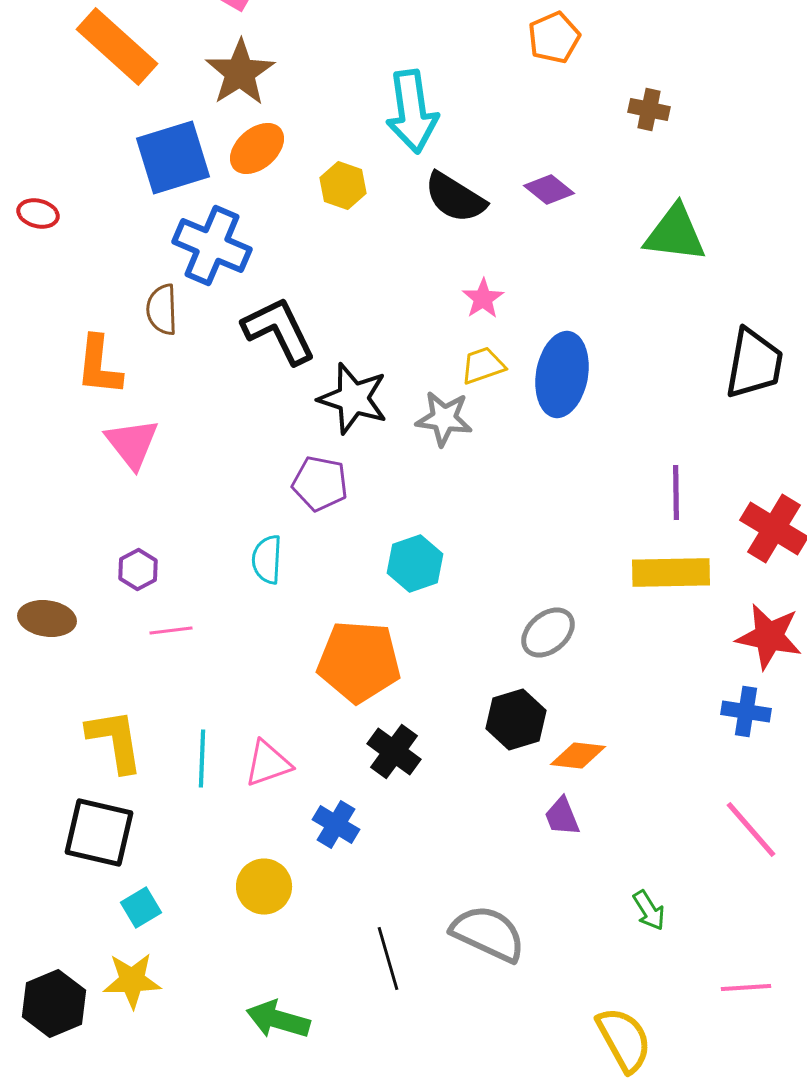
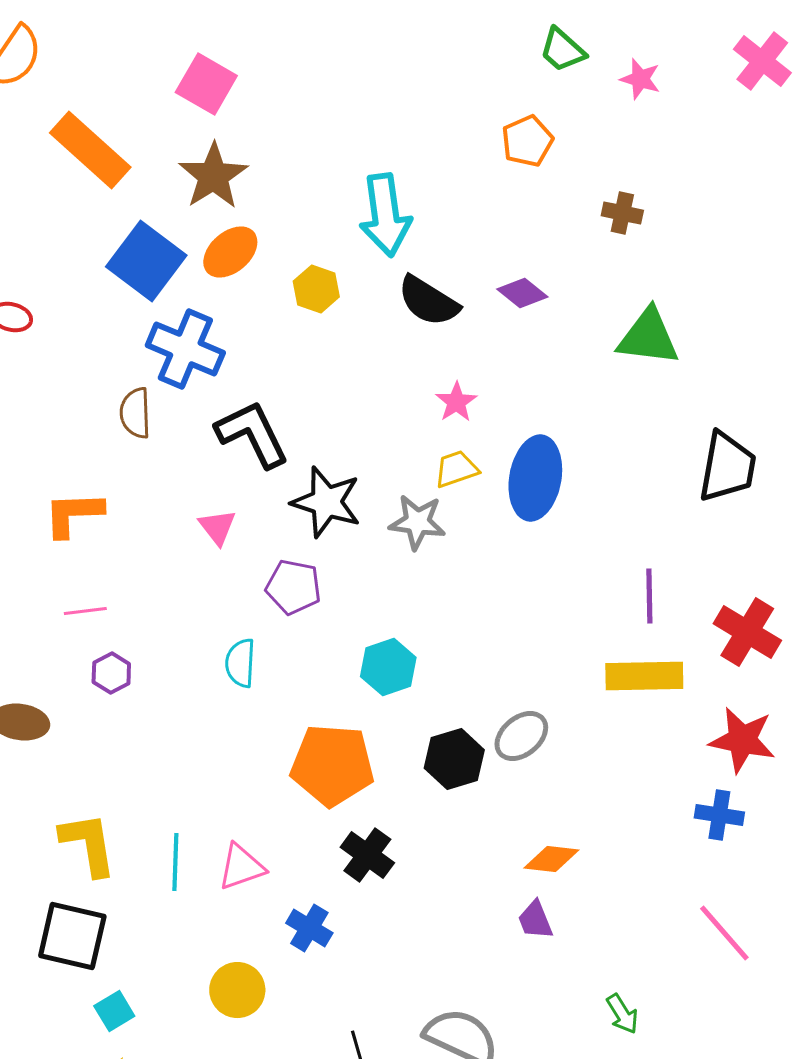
blue square: (173, 158) -> (146, 261), turned -36
orange L-shape: (99, 366) -> (73, 514), moved, turned 82
pink triangle: (132, 444) -> (217, 527), moved, size x0.7
pink line: (171, 630) -> (85, 611), moved
black hexagon: (516, 720) -> (454, 759), moved

